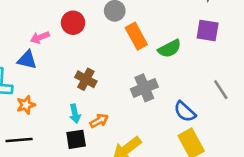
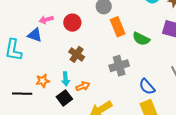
red circle: (73, 23) -> (72, 23), moved
green semicircle: (170, 49) -> (141, 39), turned 48
orange star: (26, 105) -> (43, 81), moved
black square: (76, 139) -> (64, 98), turned -35

